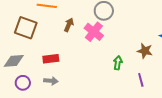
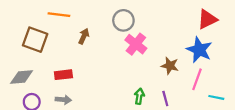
pink cross: (94, 32) -> (136, 44), moved
green arrow: (118, 63) -> (139, 96), moved

